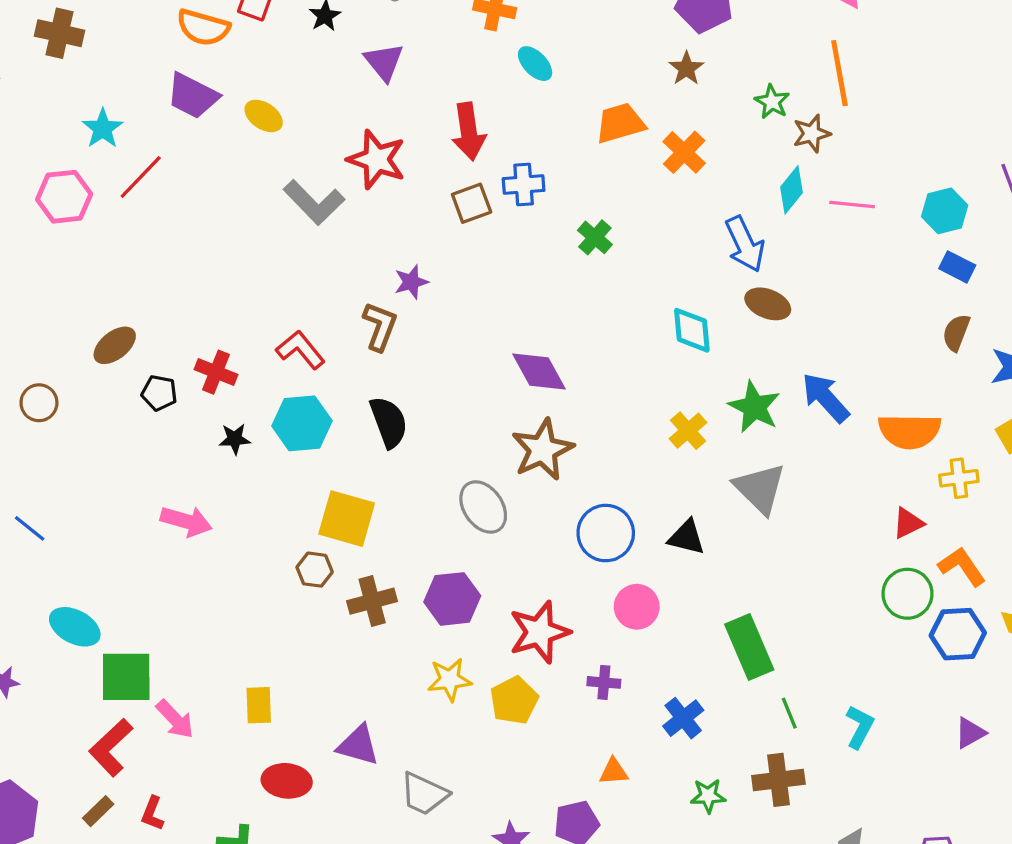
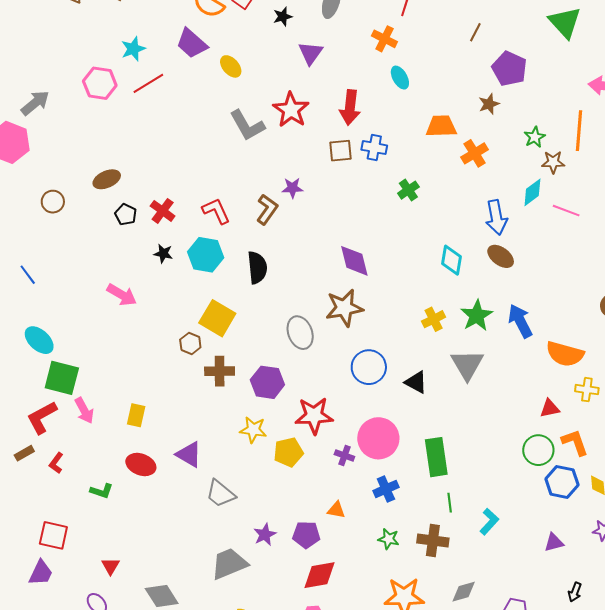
pink circle: (637, 607) -> (378, 438), moved, size x1.5

